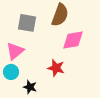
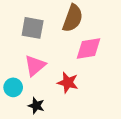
pink triangle: (15, 51) -> (35, 66), moved

